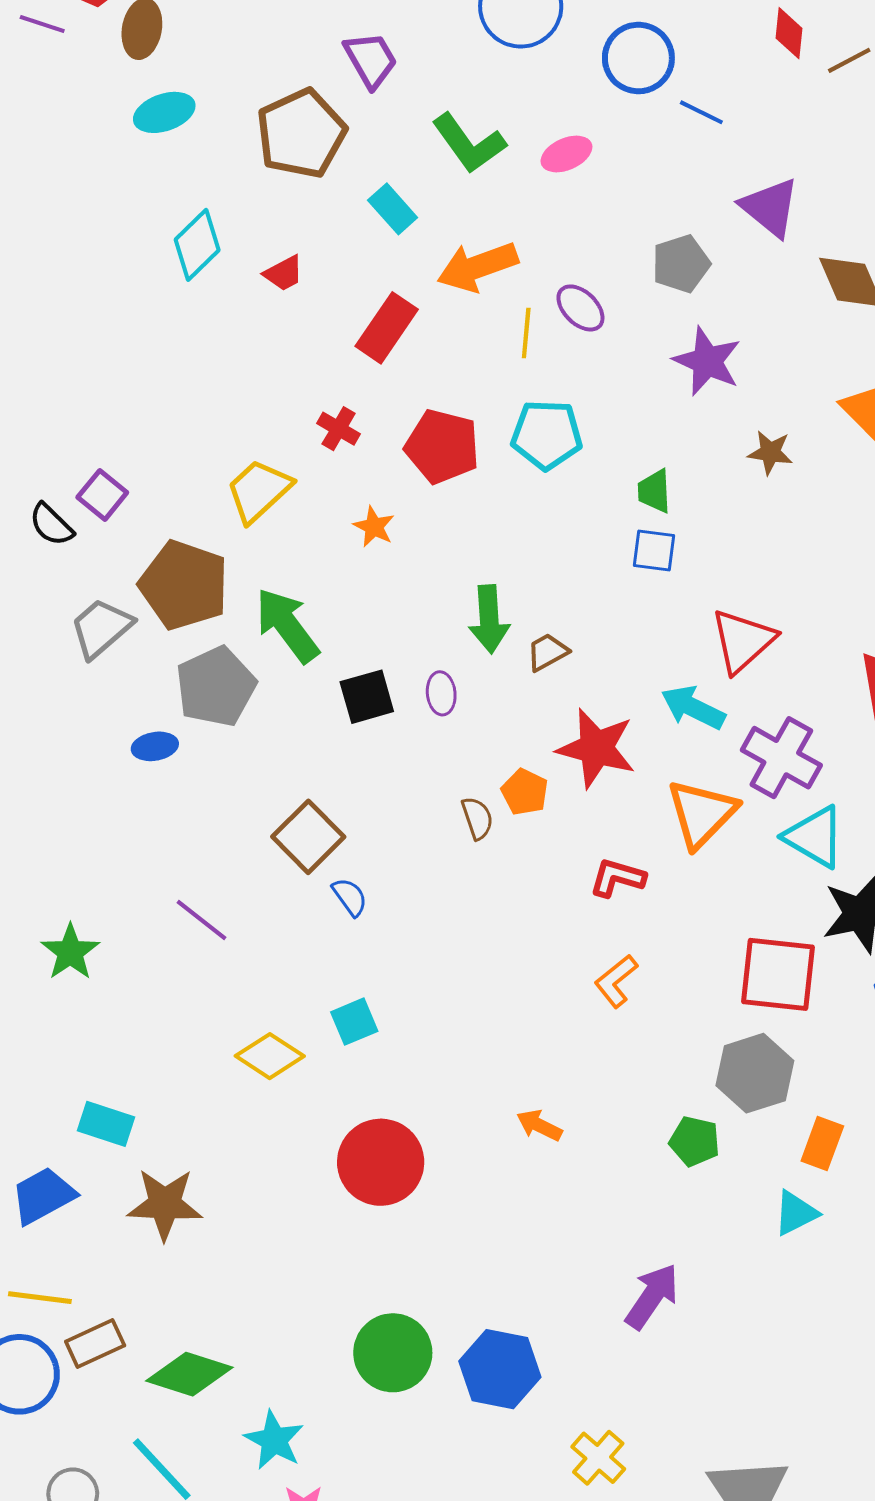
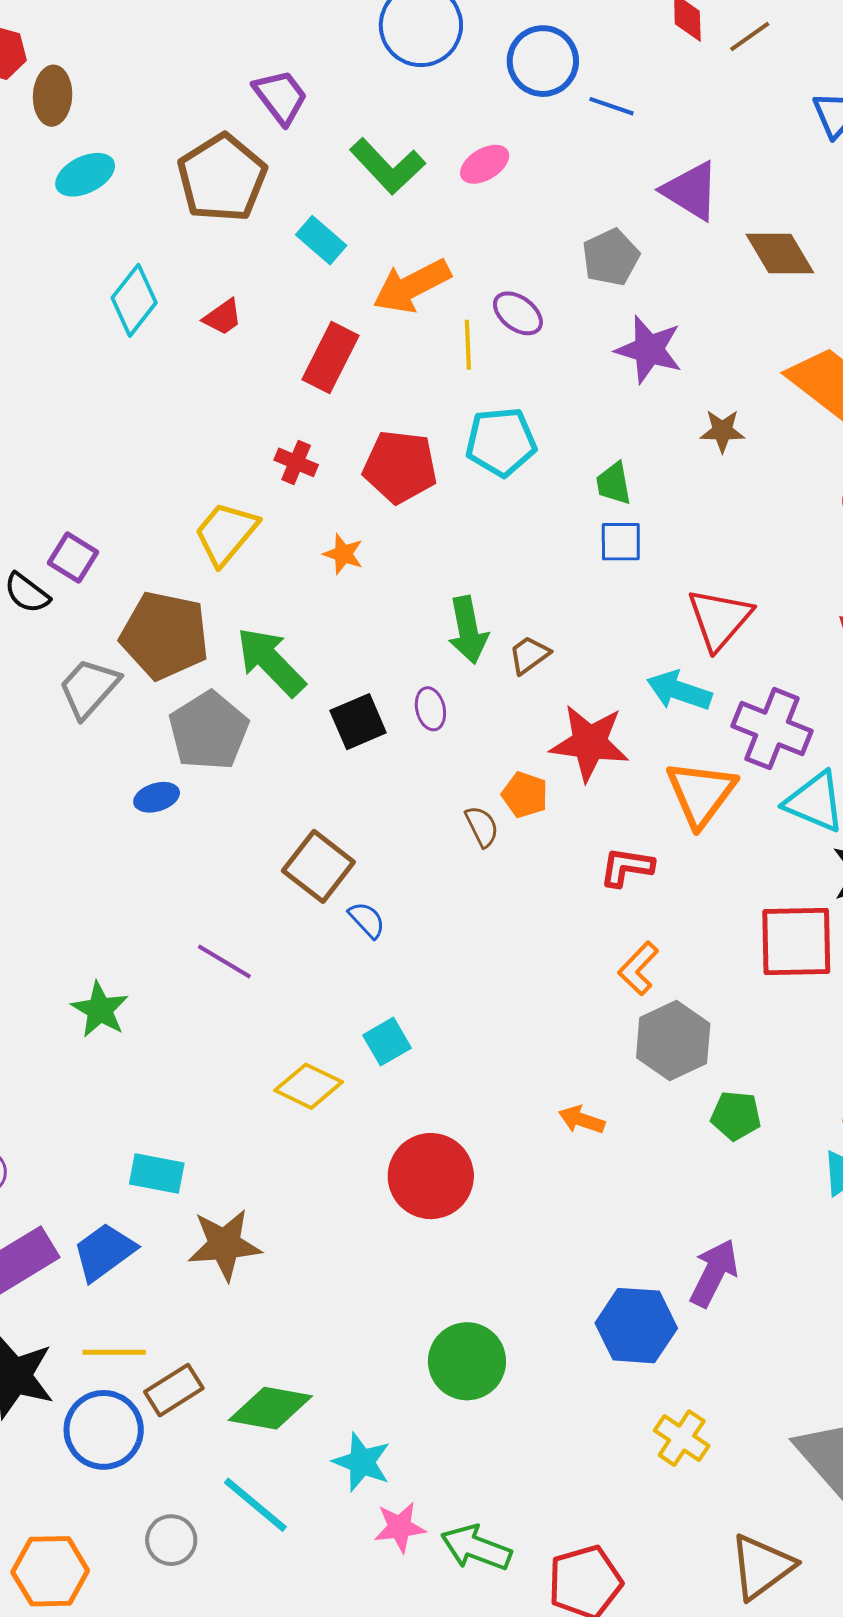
gray hexagon: (755, 1073) -> (673, 1041), moved
blue hexagon: (500, 1369) -> (636, 1326), moved

